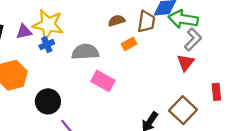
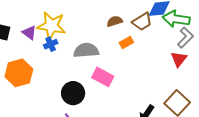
brown trapezoid: (146, 22) -> (142, 22), turned 50
purple triangle: (24, 32) -> (29, 33), turned 49
black circle: (48, 101) -> (73, 93), moved

